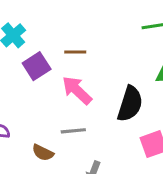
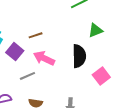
gray line: (73, 131) -> (27, 76), moved

